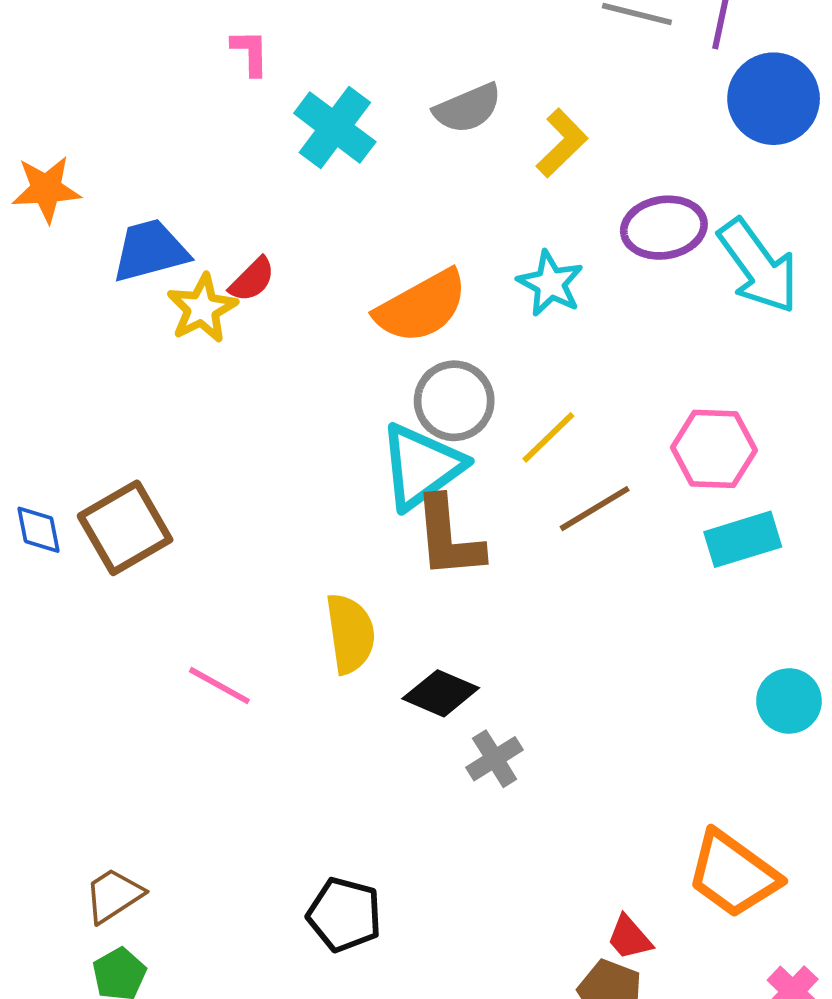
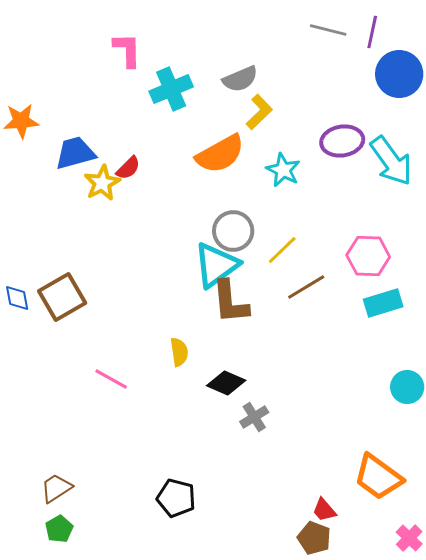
pink L-shape: (250, 52) -> (127, 50), size x1.4
cyan cross: (335, 128) -> (171, 89), turned 30
yellow L-shape: (562, 143) -> (259, 112), moved
orange semicircle: (421, 306) -> (220, 154), moved
yellow semicircle: (350, 634) -> (179, 352), size x0.7

